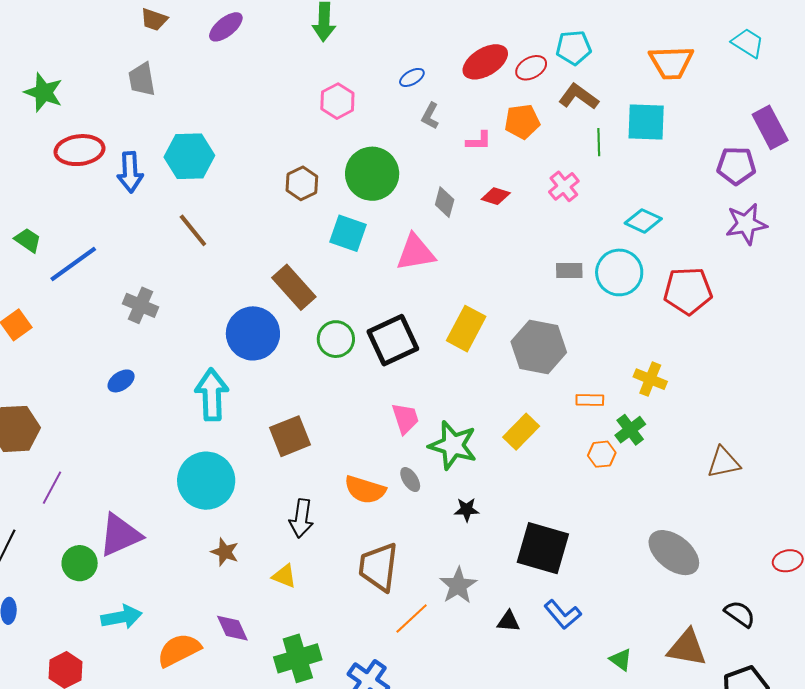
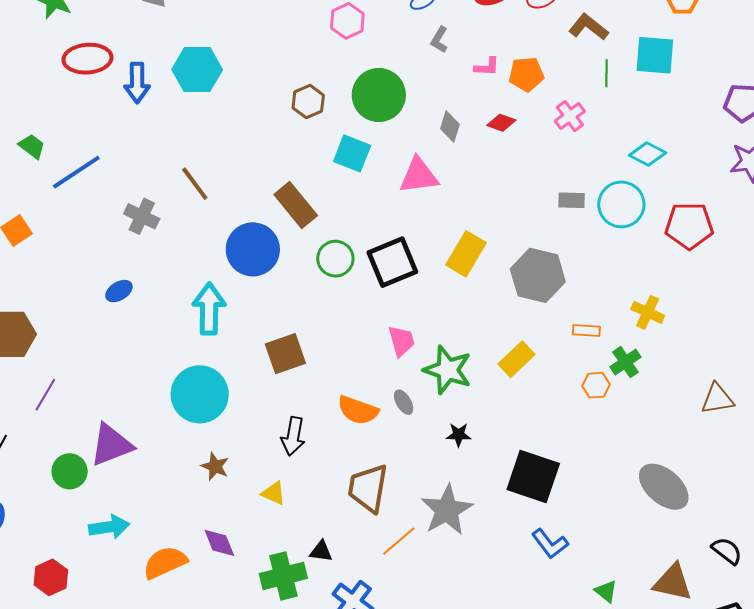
orange pentagon: (522, 122) -> (526, 74), moved
brown line: (193, 230) -> (195, 184), moved
gray star: (458, 585) -> (447, 510), size x1.4
black triangle: (509, 621) -> (321, 551), moved

